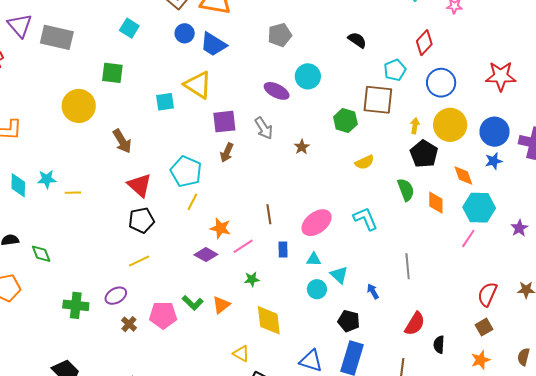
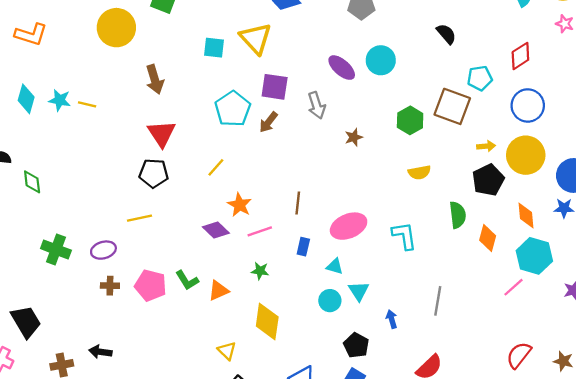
yellow arrow: (415, 126) -> (486, 146), turned 63
cyan pentagon: (186, 171) -> (233, 109), moved
yellow line: (73, 193) -> (87, 104), moved
brown cross: (129, 324) -> (110, 286), turned 35

